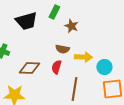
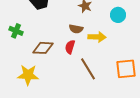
cyan circle: (104, 67) -> (118, 15), moved
brown line: (74, 89) -> (88, 69), turned -40

